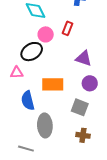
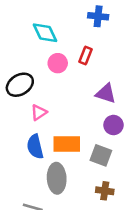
black ellipse: (32, 52) -> (20, 85), moved
pink triangle: (17, 73) -> (39, 112), moved, turned -32
orange rectangle: (53, 84) -> (67, 144), moved

